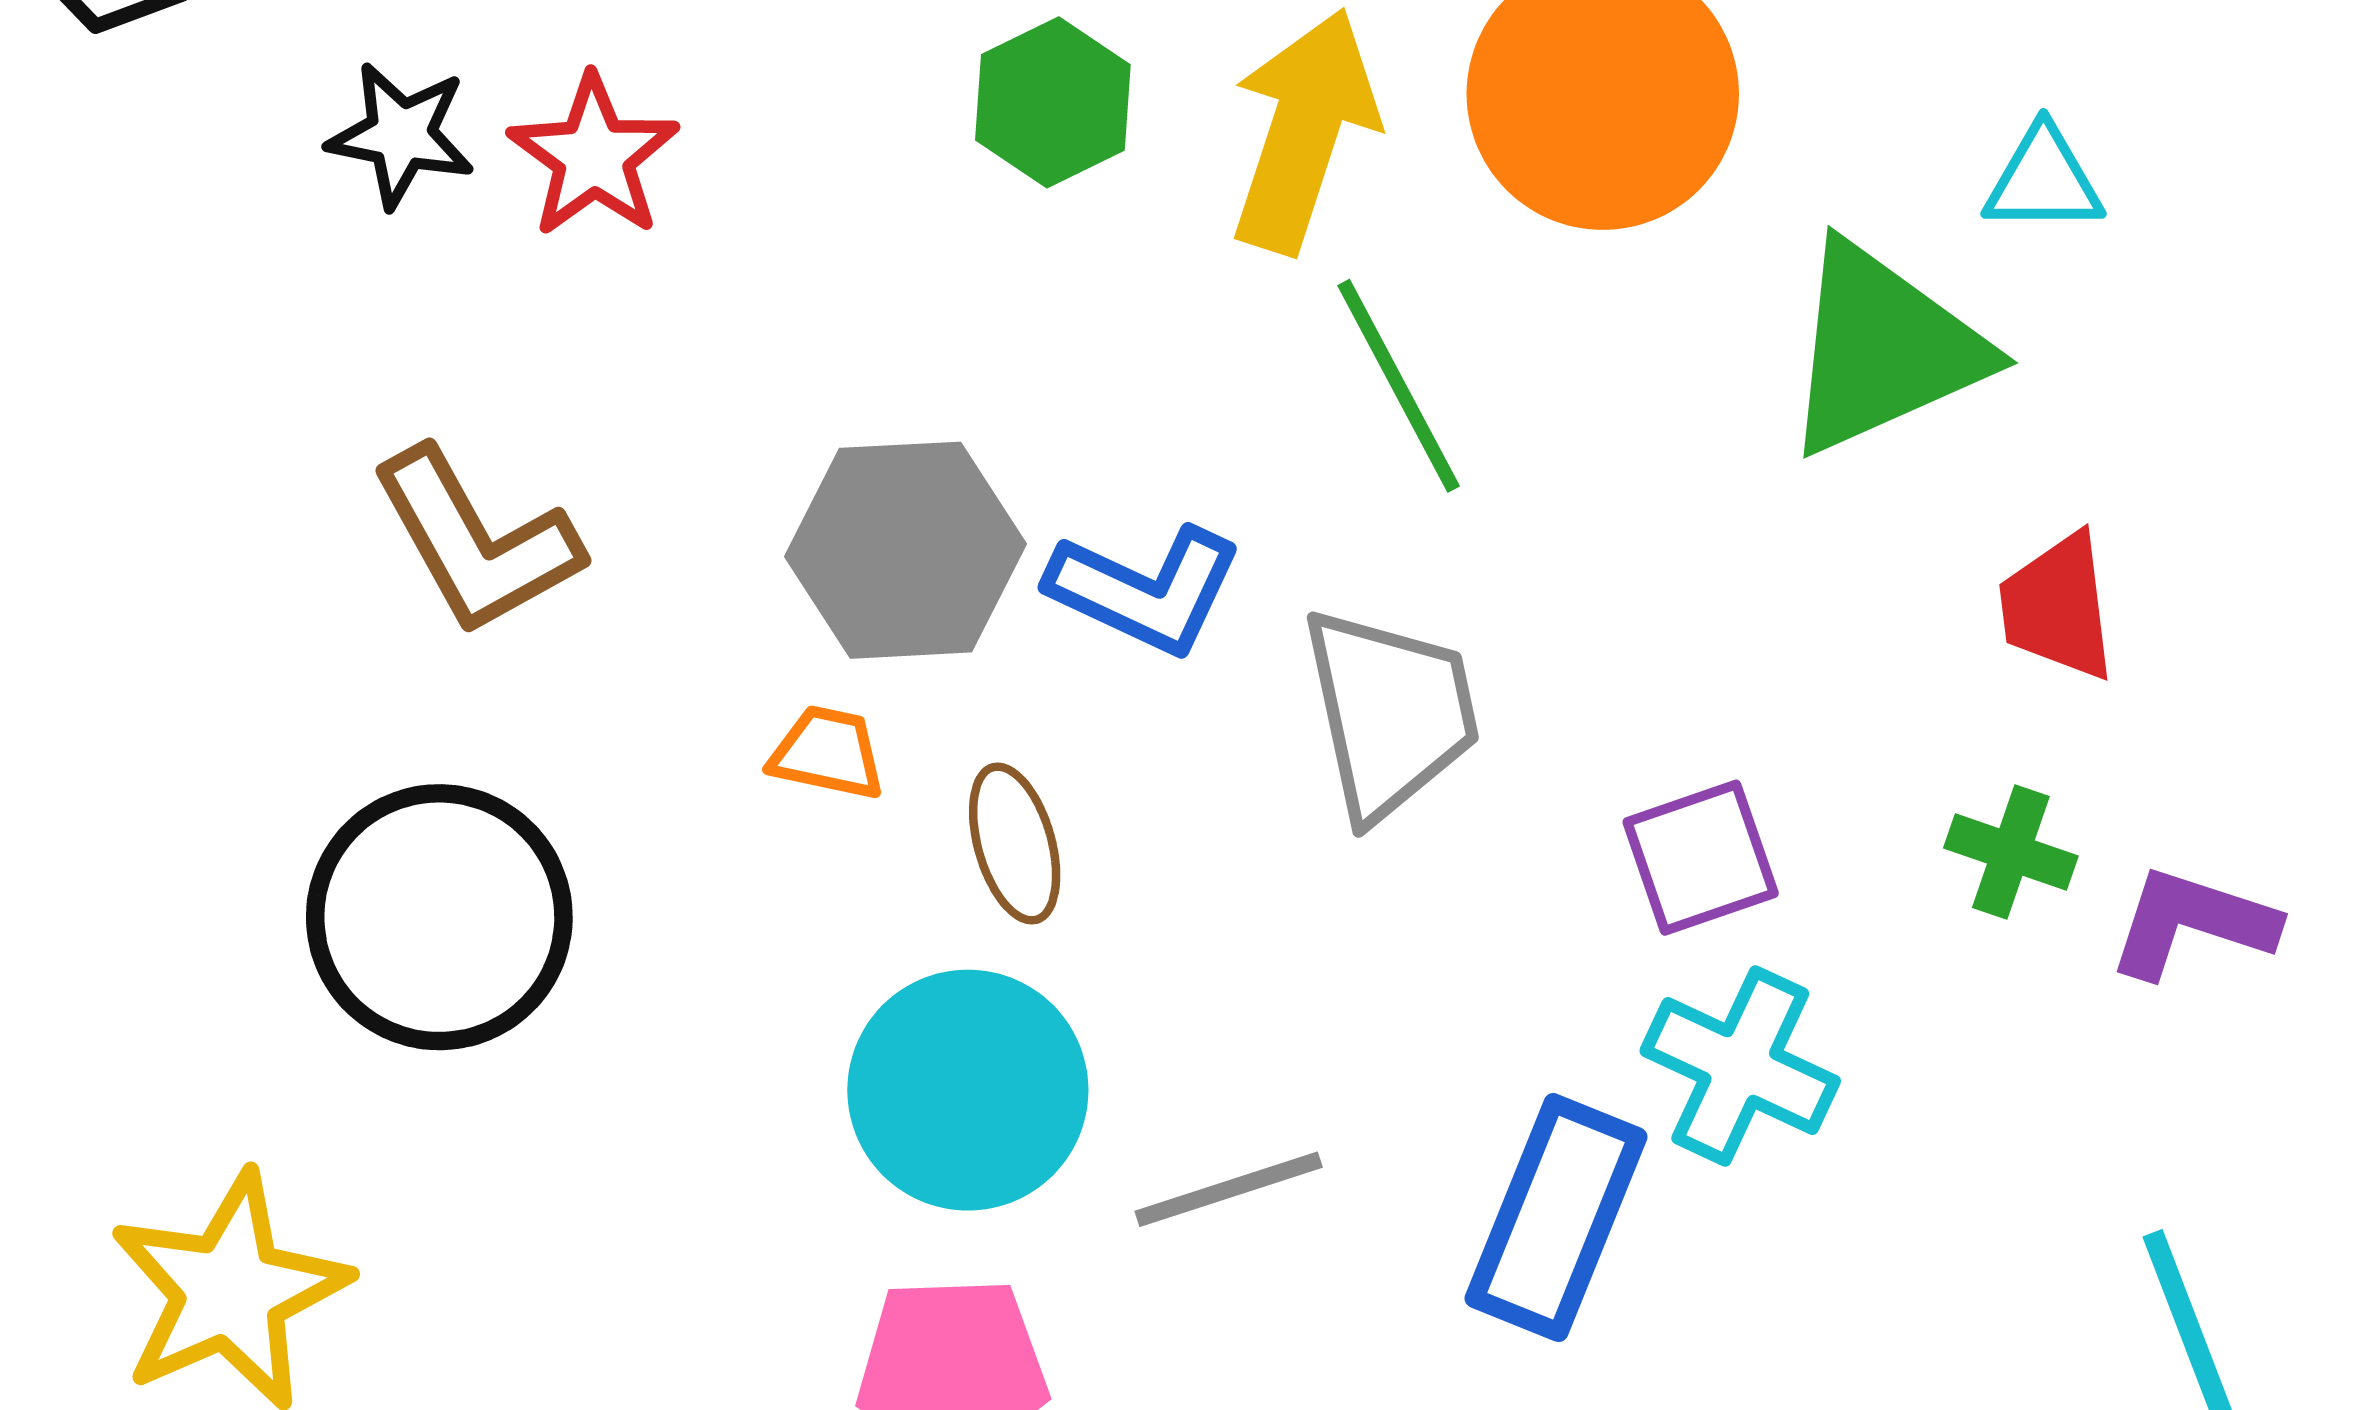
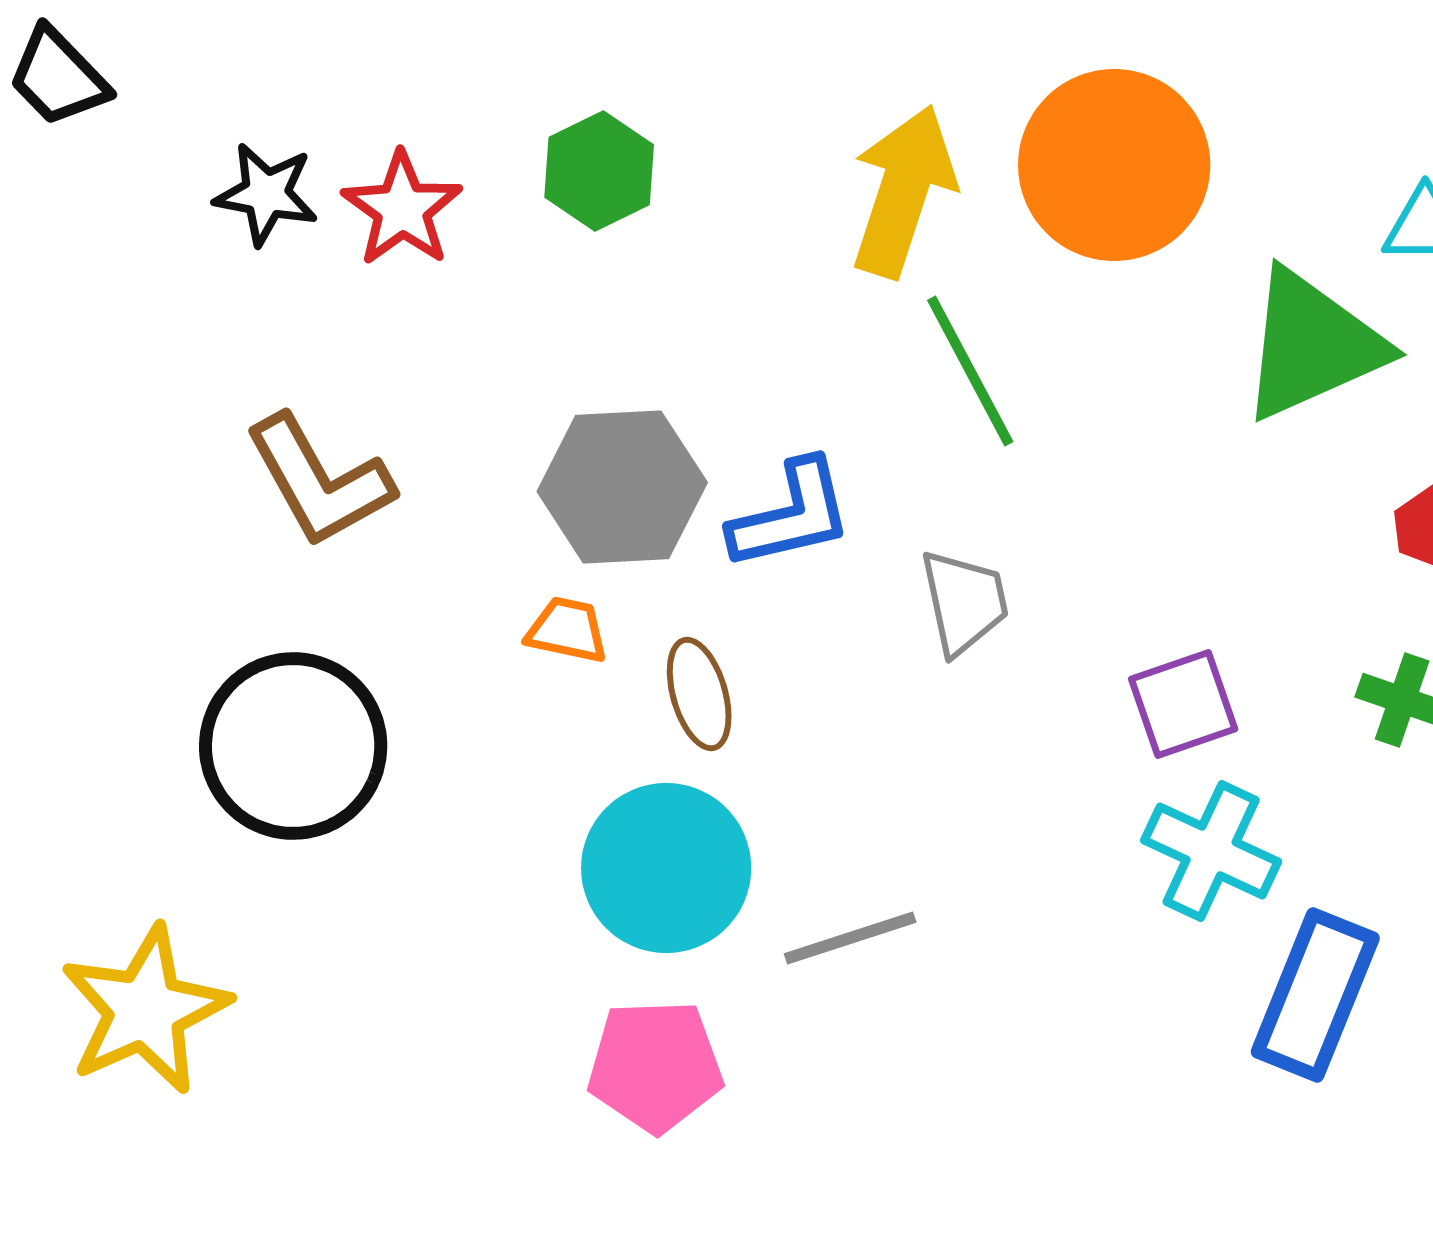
green hexagon: (1053, 102) -> (599, 171), moved
blue L-shape: (1145, 590) -> (791, 515), turned -38
gray trapezoid: (1390, 713) -> (964, 602), size x0.7
blue rectangle: (1556, 1218) -> (1315, 995), moved

